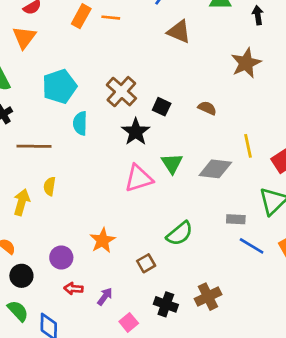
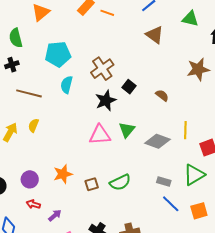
brown square: (146, 263) -> (92, 184), moved

